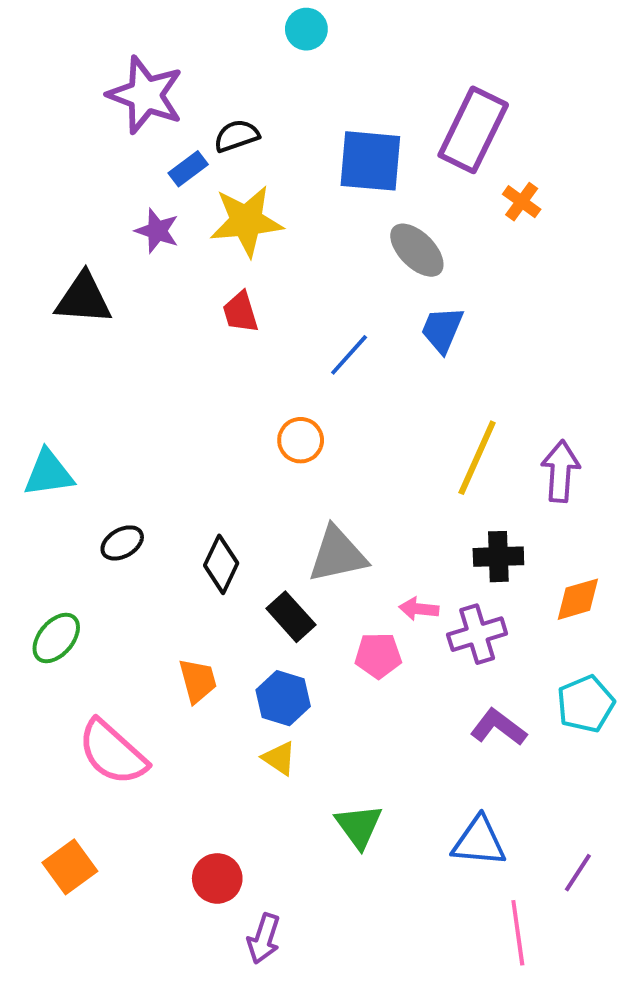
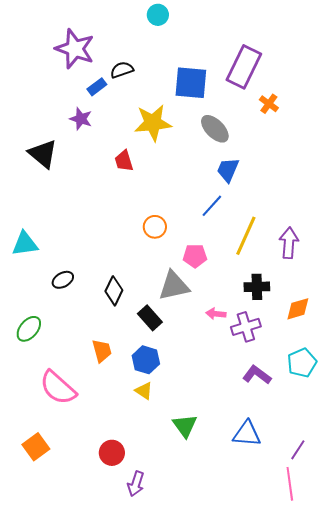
yellow star: (246, 221) -> (153, 123), moved
black triangle: (83, 299) -> (43, 154), turned 36
blue line: (349, 355) -> (212, 206), moved
pink pentagon: (378, 655) -> (195, 256), moved
pink line: (518, 933) -> (290, 484), moved

